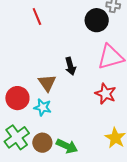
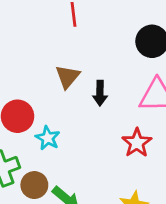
brown triangle: (47, 83) -> (68, 77), moved

